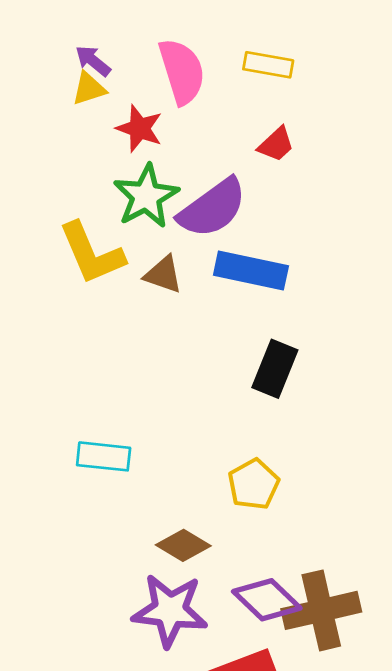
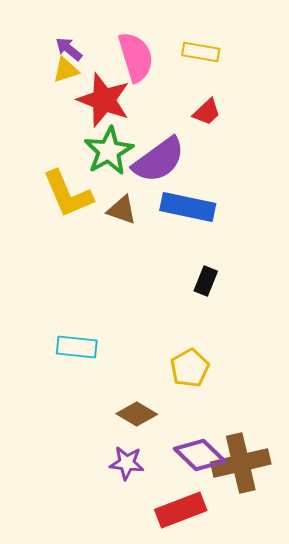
red star: (139, 129) -> (104, 100), size x1.5
black rectangle: (275, 369) -> (206, 281), size x0.7
purple star: (170, 610) -> (127, 463), size x0.6

